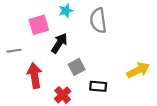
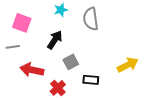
pink square: (39, 25) -> (22, 23), moved, turned 36
red arrow: (35, 76) -> (32, 70), turned -70

